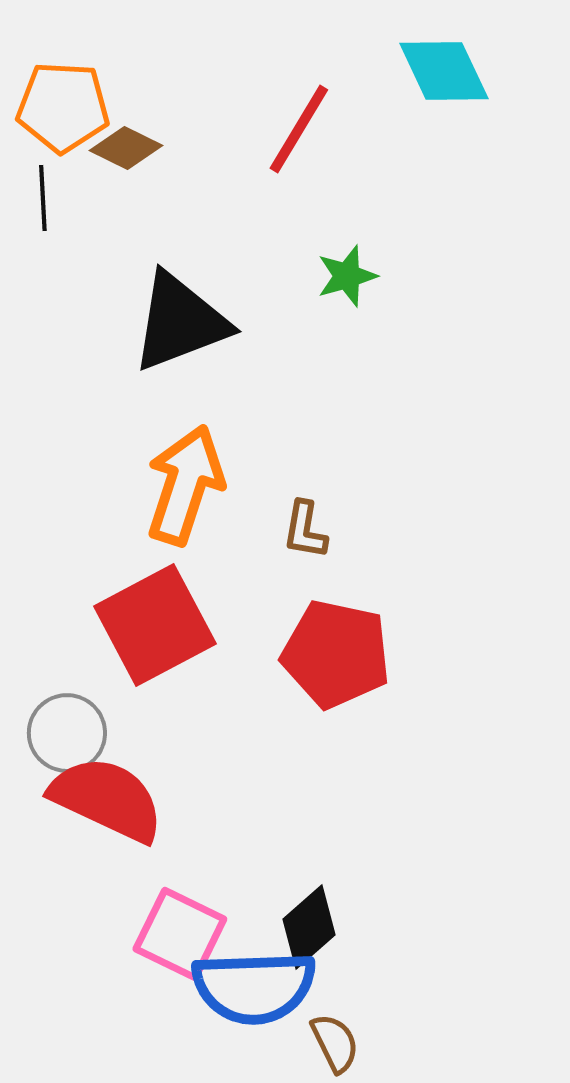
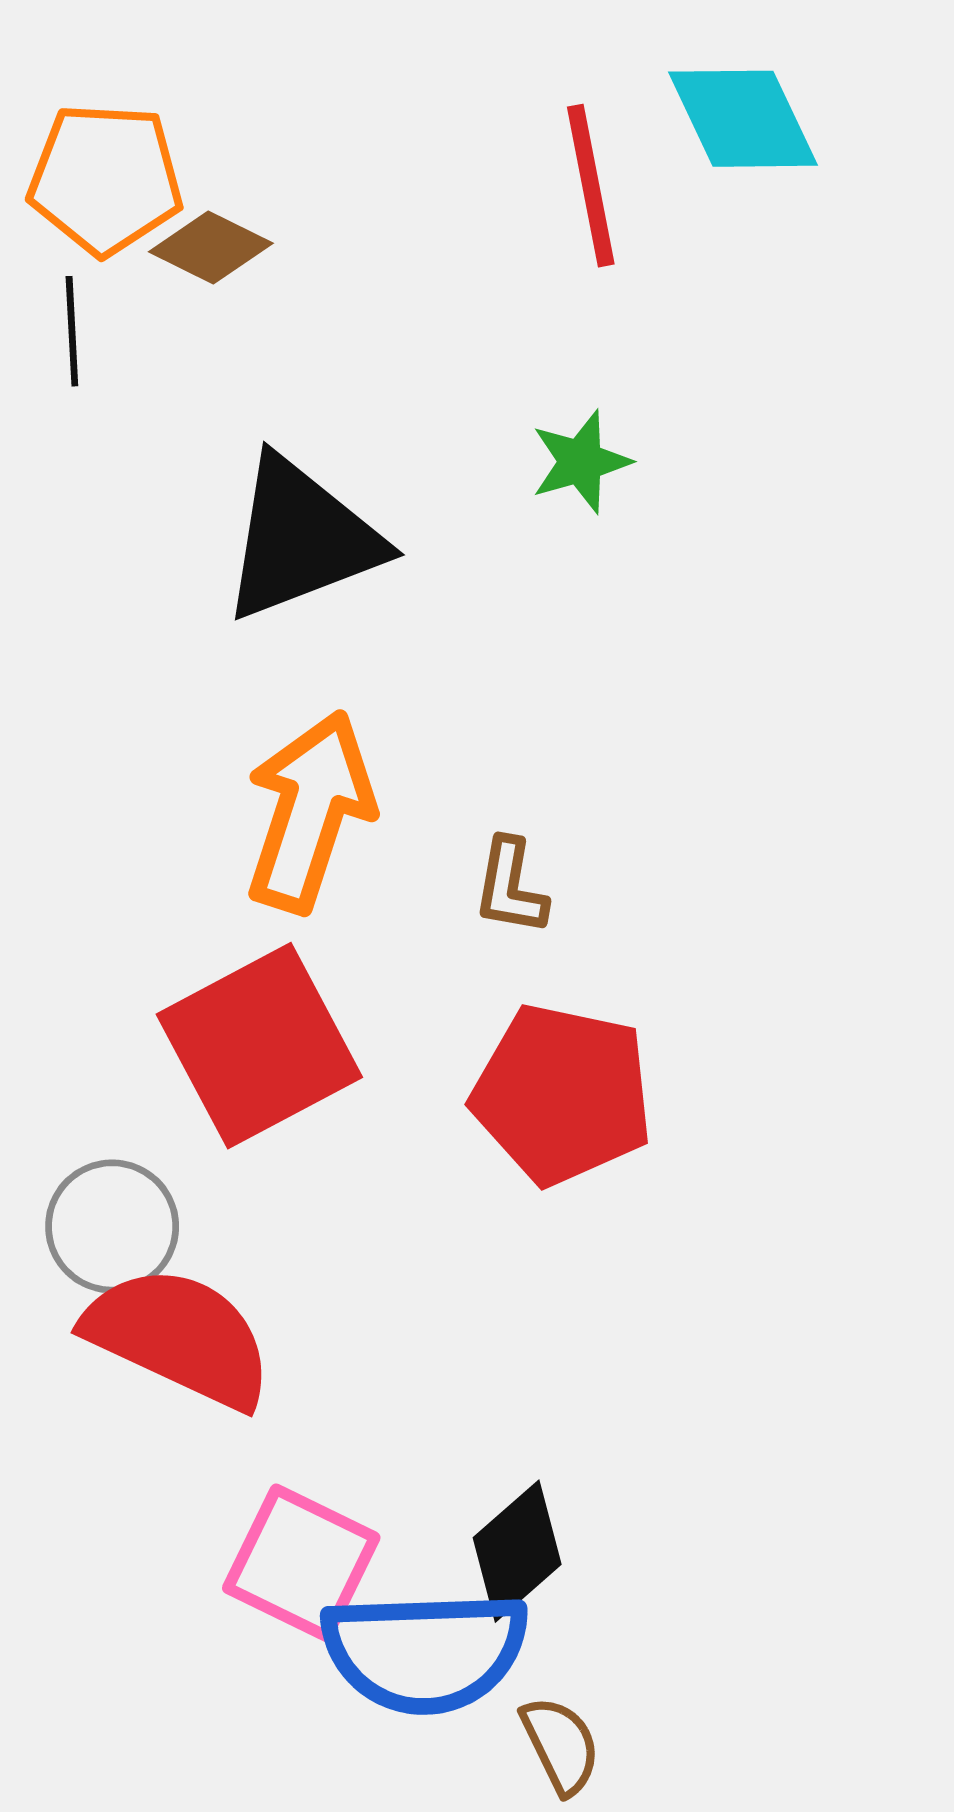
red line: (299, 129) -> (591, 186), moved, turned -42

